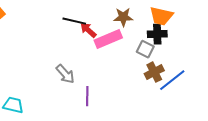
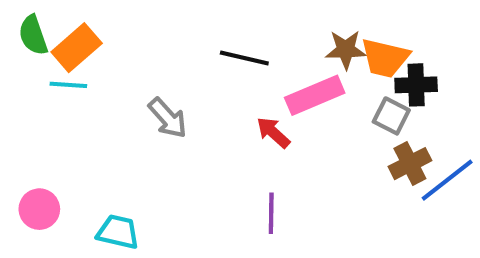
orange trapezoid: (161, 16) -> (385, 58), moved
red arrow: (88, 30) -> (273, 132), moved
gray arrow: (65, 74) -> (168, 118), moved

